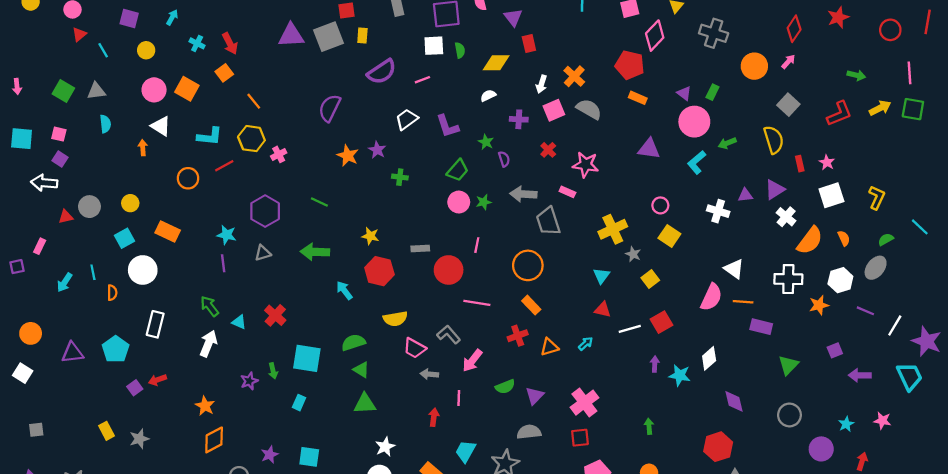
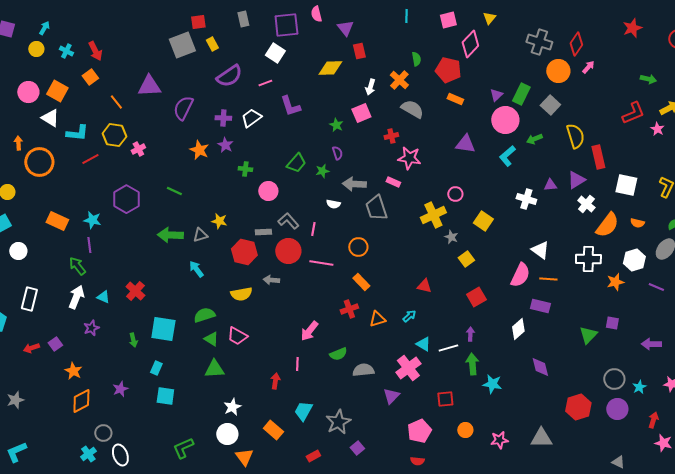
red diamond: (794, 29) -> (576, 44), moved
gray cross: (714, 33) -> (539, 42), moved
purple triangle: (291, 36) -> (149, 86), moved
yellow rectangle: (362, 36) -> (212, 44), turned -32
white square: (434, 46) -> (275, 53), turned 36
yellow circle: (146, 50) -> (36, 49), moved
green semicircle: (460, 50) -> (416, 59), moved
green rectangle: (712, 92) -> (521, 94), size x1.5
purple triangle: (684, 93) -> (496, 95), turned 40
white semicircle: (488, 96) -> (333, 204), moved, turned -144
gray square: (788, 105) -> (550, 105), moved
pink square: (554, 110) -> (361, 113), moved
purple cross: (519, 119) -> (223, 118), moved
white triangle: (161, 126) -> (50, 118), moved
purple L-shape: (447, 126) -> (290, 106), moved
green star: (486, 142) -> (336, 125), moved
red cross: (548, 150) -> (391, 136), moved, turned 32
pink star: (827, 162) -> (657, 129), moved
red rectangle: (800, 164) -> (598, 157), size x1.6
orange circle: (188, 178) -> (39, 162), moved, size x1.5
white square: (831, 195) -> (626, 185), turned 30
pink circle: (459, 202) -> (268, 191), moved
green star: (484, 202) -> (322, 171), moved
pink circle: (660, 205) -> (455, 194), moved
orange rectangle: (168, 231) -> (57, 221), moved
orange semicircle: (844, 238) -> (637, 223), turned 128
gray triangle: (263, 253) -> (200, 235), moved
orange circle: (528, 265) -> (358, 247), size x0.7
white circle: (143, 270) -> (18, 251), size x0.7
red hexagon: (379, 271) -> (244, 252), moved
cyan triangle: (601, 276) -> (423, 344), moved, turned -35
pink line: (477, 303) -> (321, 263), moved
green arrow: (210, 306) -> (77, 266), moved
purple rectangle: (761, 327) -> (540, 306), moved
white line: (630, 329) -> (448, 348), moved
gray L-shape: (449, 335) -> (288, 221), moved
white arrow: (208, 344) -> (76, 297), moved
pink trapezoid: (415, 348) -> (237, 336), moved
purple square: (835, 350) -> (612, 323), moved, turned 32
gray arrow: (429, 374) -> (271, 280), moved
cyan star: (680, 375) -> (492, 384), moved
purple star: (249, 381) -> (91, 328), moved
purple square: (135, 388) -> (55, 344), moved
purple triangle: (535, 396) -> (391, 396), moved
gray circle: (789, 415) -> (614, 379), moved
green arrow: (649, 426) -> (472, 364), moved, size x1.5
gray semicircle: (529, 432) -> (363, 370), moved
red square: (580, 438) -> (445, 399), moved
red hexagon: (718, 447) -> (578, 407), moved
purple star: (270, 455) -> (120, 389), moved
cyan square: (309, 457) -> (165, 396), moved

